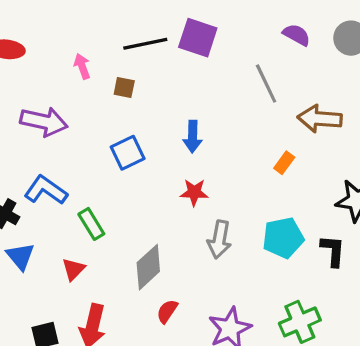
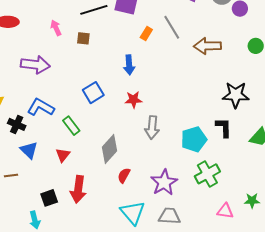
blue square: (128, 153) -> (93, 93), moved
orange rectangle: (284, 163) -> (146, 34), moved
cyan pentagon: (283, 238) -> (194, 139), moved

